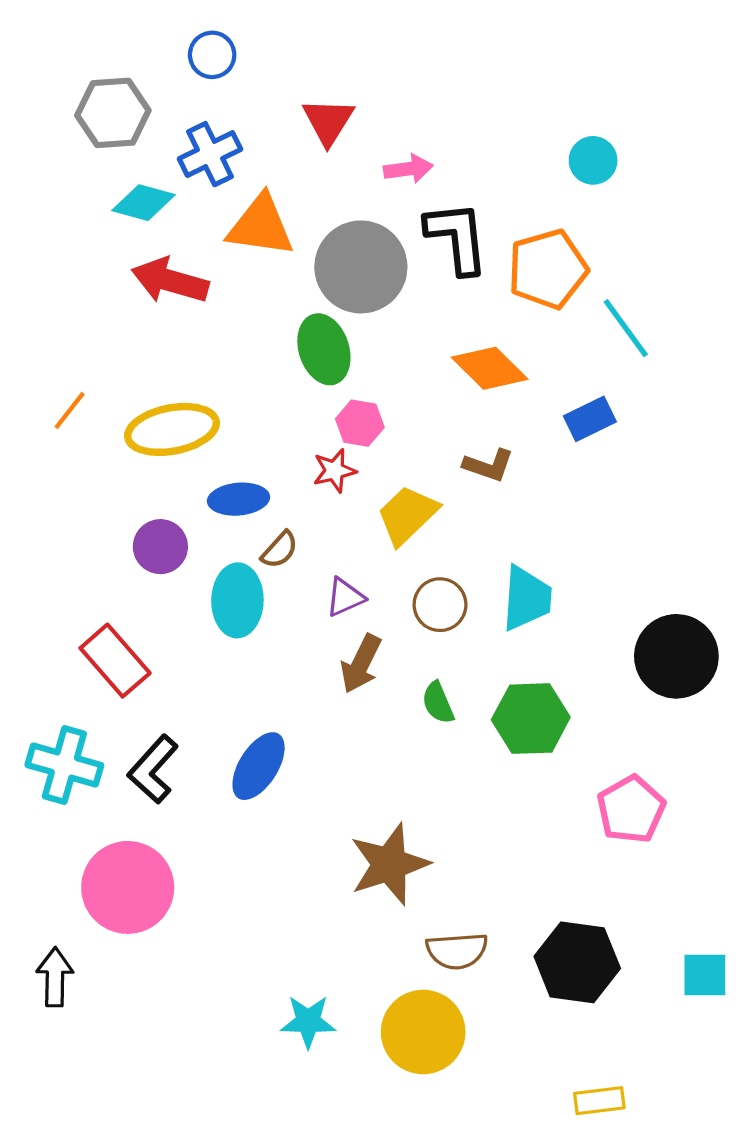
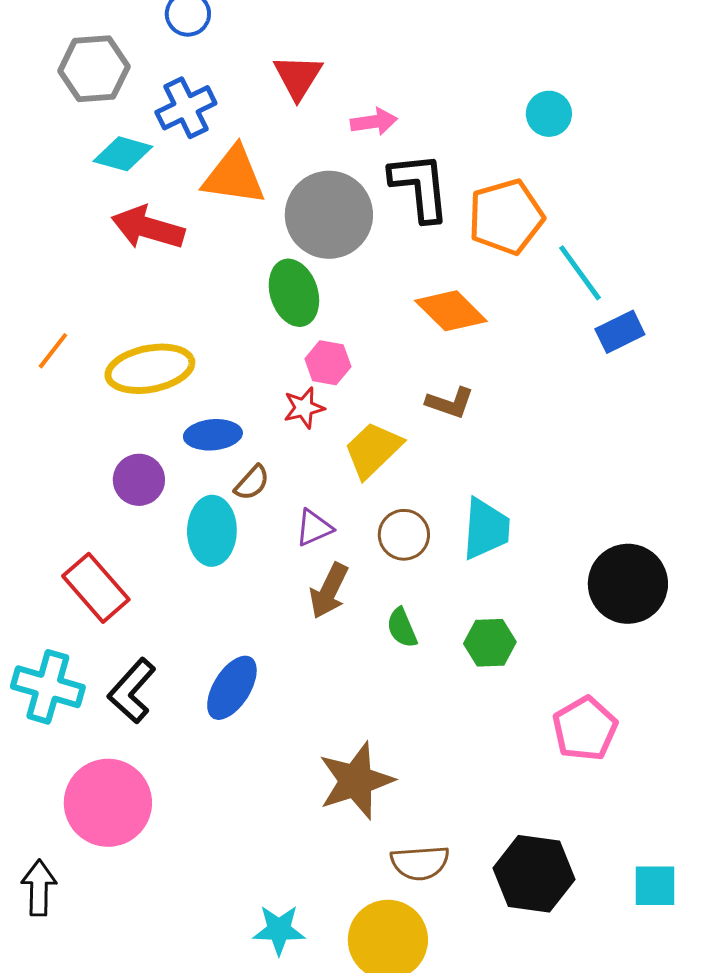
blue rectangle: (590, 419) -> (620, 332), moved
green hexagon: (531, 719) -> (490, 643), size x0.7

